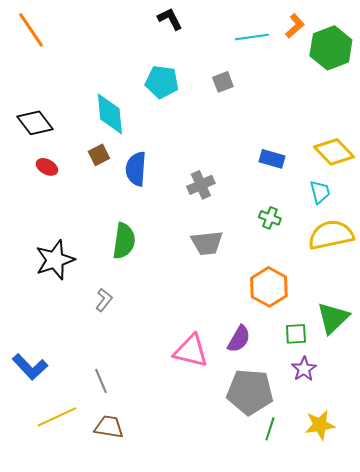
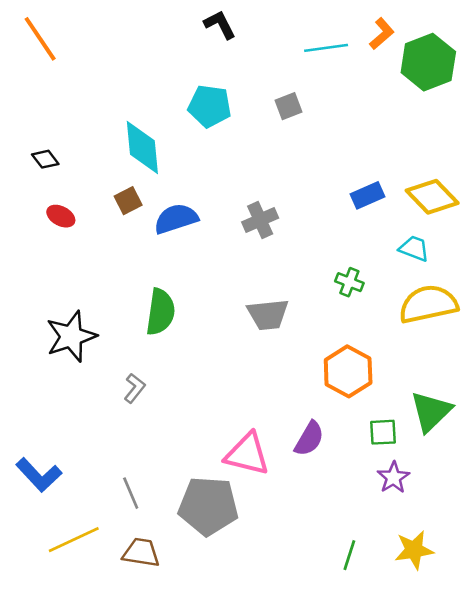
black diamond: (35, 123) -> (45, 159), size x0.6
blue rectangle: (272, 159) -> (367, 195), moved, turned -40
blue semicircle: (136, 169) -> (176, 219), turned 68
gray cross: (201, 185) -> (260, 220), moved
cyan trapezoid: (320, 192) -> (414, 248), turned -55
gray pentagon: (250, 392) -> (208, 506), moved

